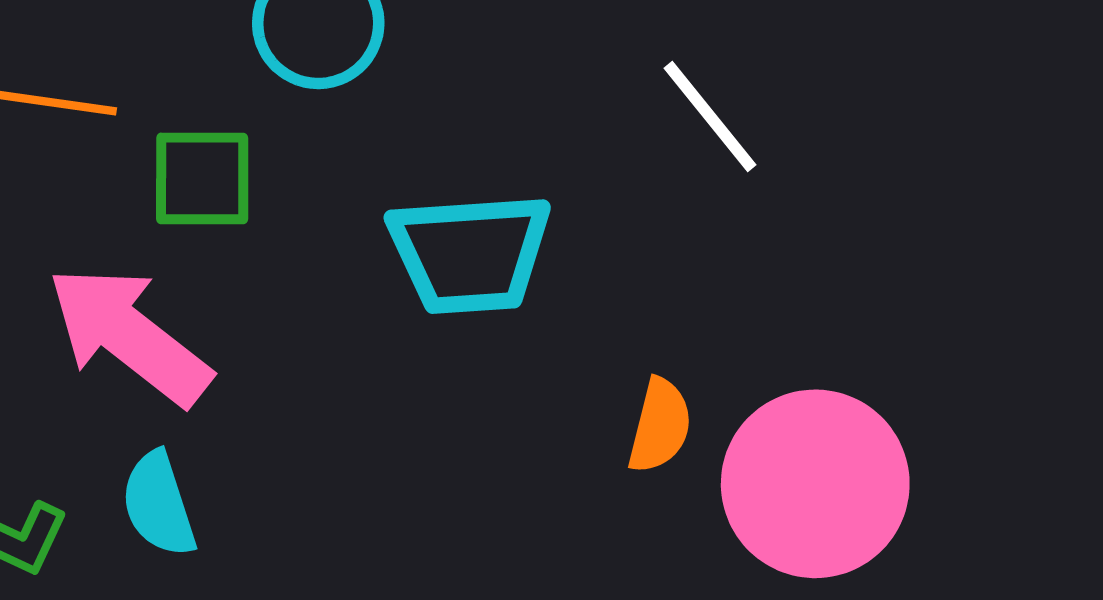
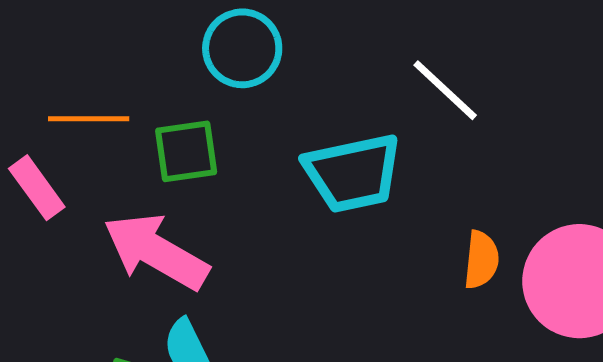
white line: (710, 117) -> (445, 90), moved

